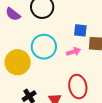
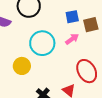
yellow circle: (18, 62) -> (22, 66), size x0.7

